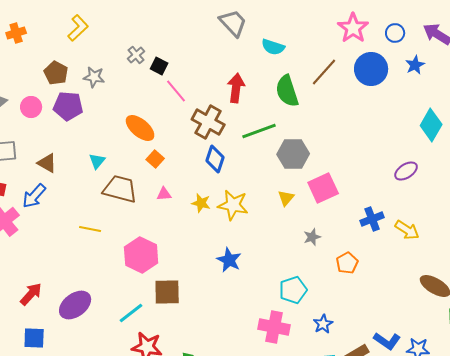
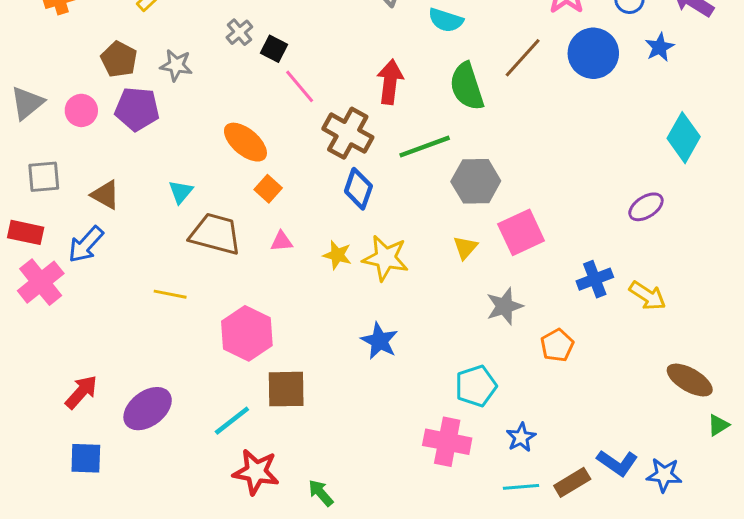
gray star: (312, 237) -> (504, 306), size x1.4

